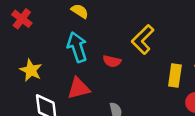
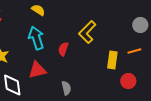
red semicircle: (112, 61) -> (63, 49), turned 96

